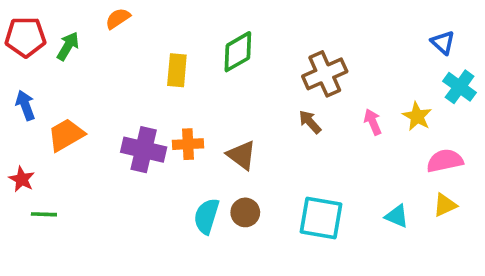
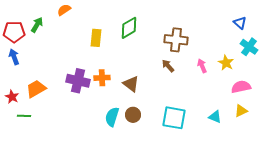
red pentagon: (25, 37) -> (14, 32), moved
brown cross: (325, 74) -> (176, 40), turned 30
orange trapezoid: (66, 135) -> (36, 89), moved

